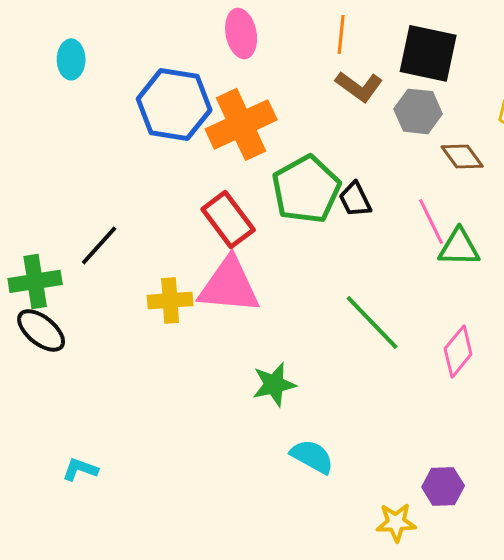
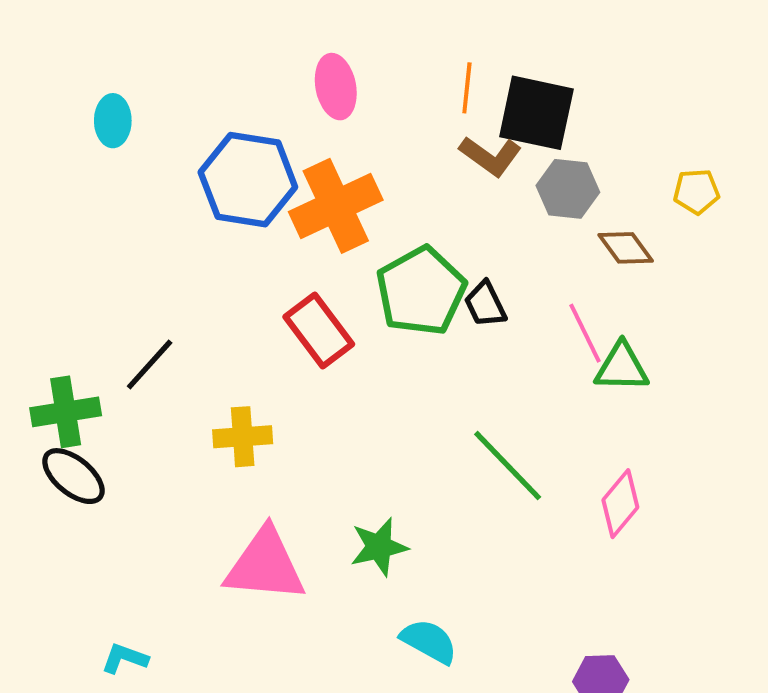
black square: (428, 53) -> (536, 113), moved
pink triangle: (229, 285) -> (265, 565), moved

